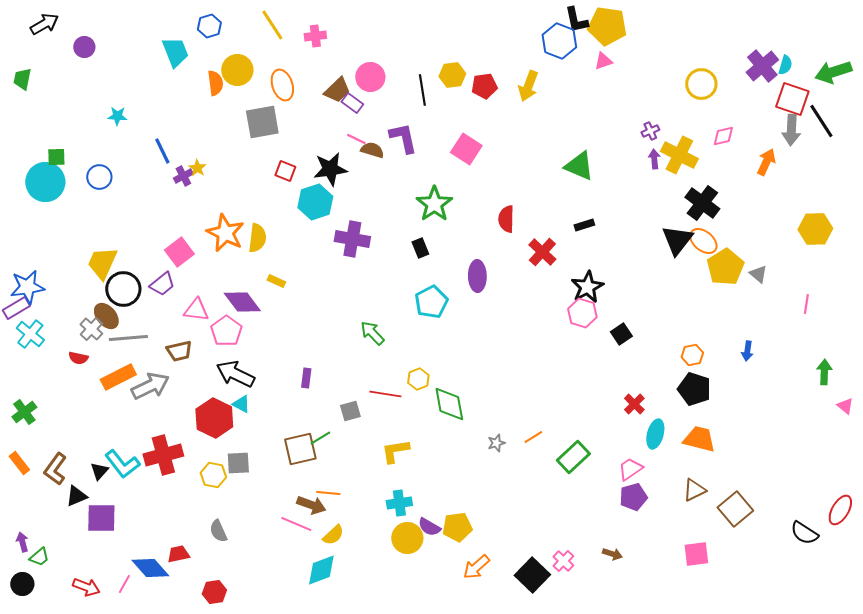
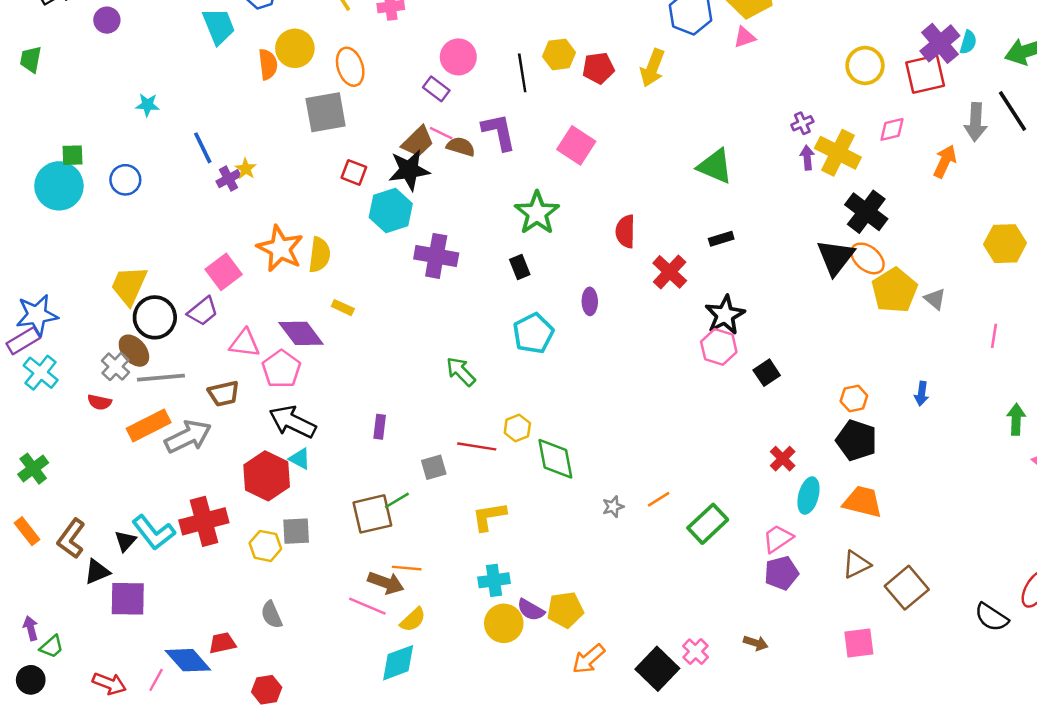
brown trapezoid: (337, 90) -> (418, 142), moved
red square: (792, 99) -> (925, 74), moved, turned -32
purple ellipse: (477, 276) -> (590, 301), size x0.7

